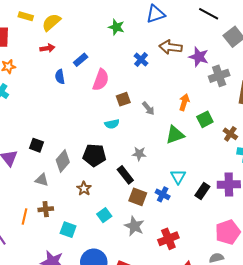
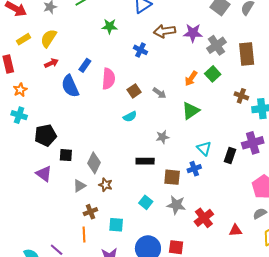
yellow rectangle: (26, 16) -> (23, 39), turned -32
blue semicircle: (60, 77) -> (70, 86), size x1.6
orange arrow: (184, 102) -> (191, 78), turned -147
green square: (205, 119) -> (213, 74), moved
black pentagon: (94, 155) -> (46, 135), moved
black rectangle: (125, 175) -> (145, 161), moved, turned -36
gray triangle: (42, 180) -> (79, 186), turned -32
brown star: (84, 189) -> (106, 185), moved
blue cross: (163, 194) -> (194, 169), turned -32
orange line: (24, 216) -> (84, 235), moved
red cross: (168, 239) -> (204, 218), moved

